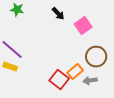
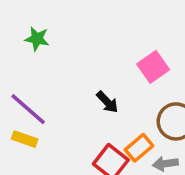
black arrow: (58, 14) -> (107, 102), moved

